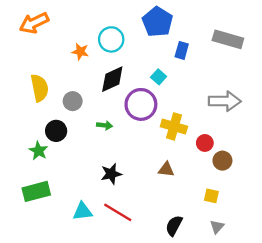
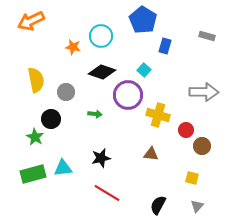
gray rectangle: (228, 39) -> (207, 36), size x0.6
black diamond: (112, 79) -> (102, 72), turned 44
cyan triangle: (83, 211) -> (63, 168), moved

